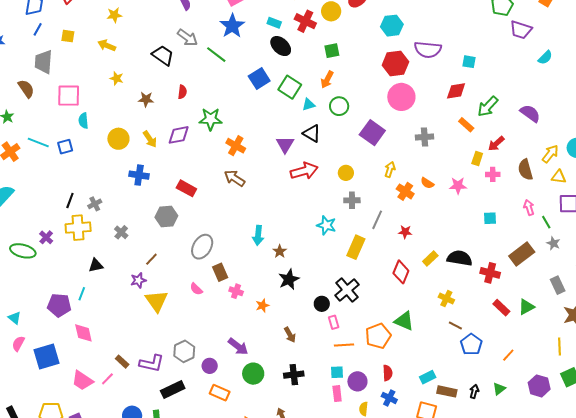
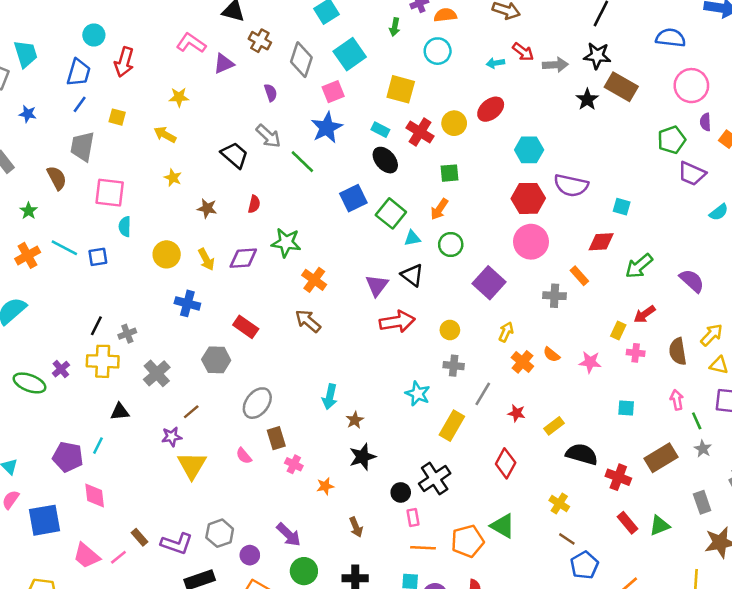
orange rectangle: (466, 125) -> (579, 276), moved
gray cross: (121, 232) -> (157, 373), size x1.5
yellow rectangle: (430, 258) -> (554, 426), moved

